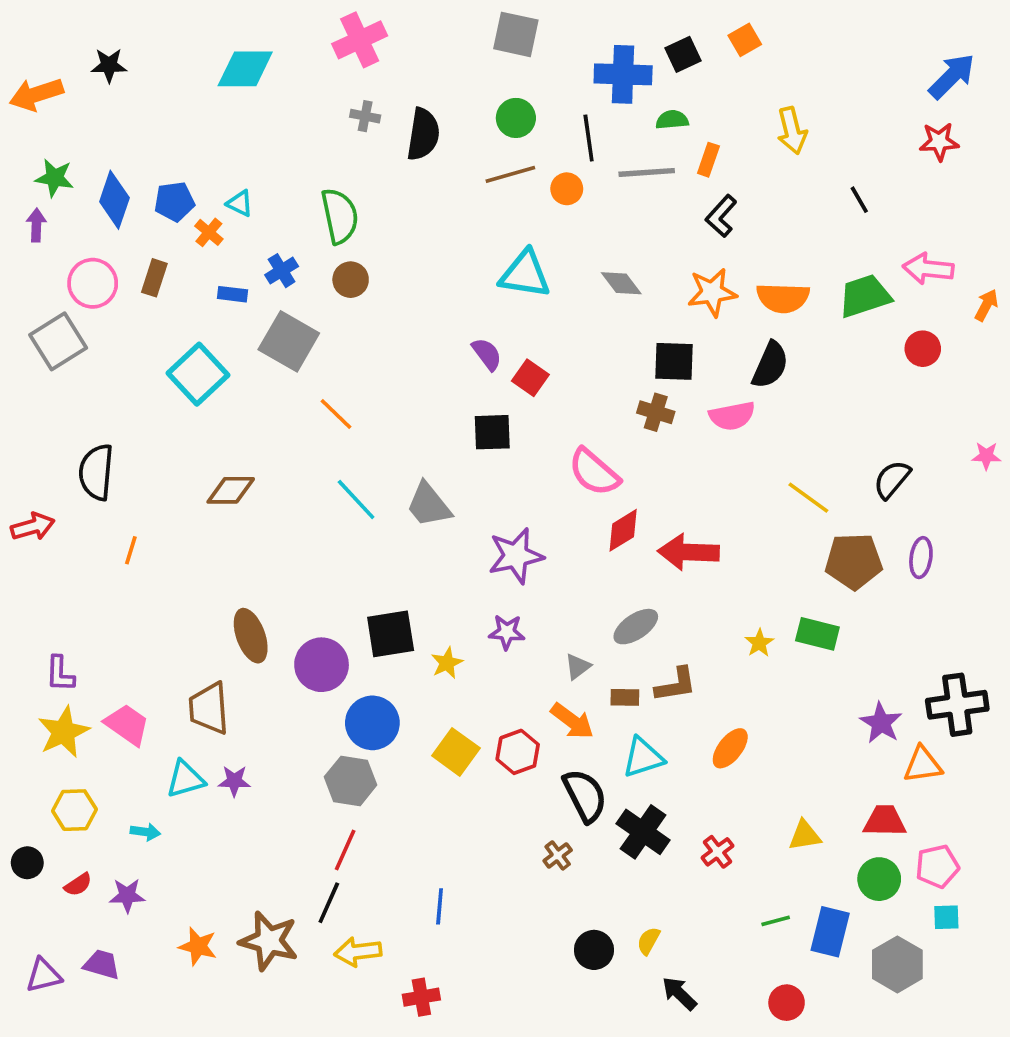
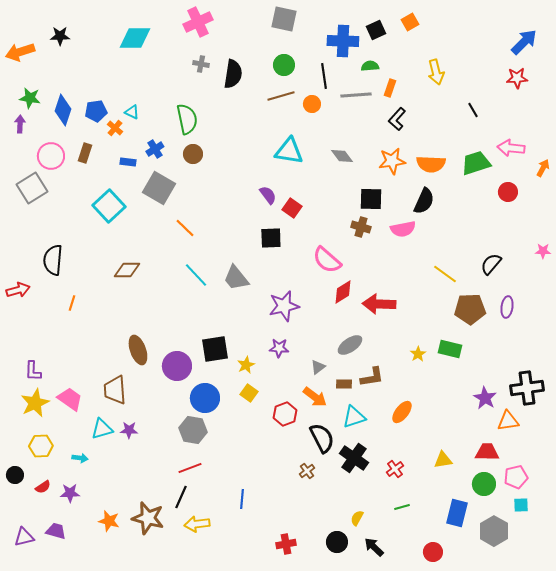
yellow square: (456, 752) -> (249, 393), moved, size x0.7
red line: (345, 850) -> (190, 468), turned 45
green line: (776, 921) -> (402, 507), moved
black circle: (594, 950) -> (337, 542), moved
red cross: (421, 997) -> (286, 544), moved

